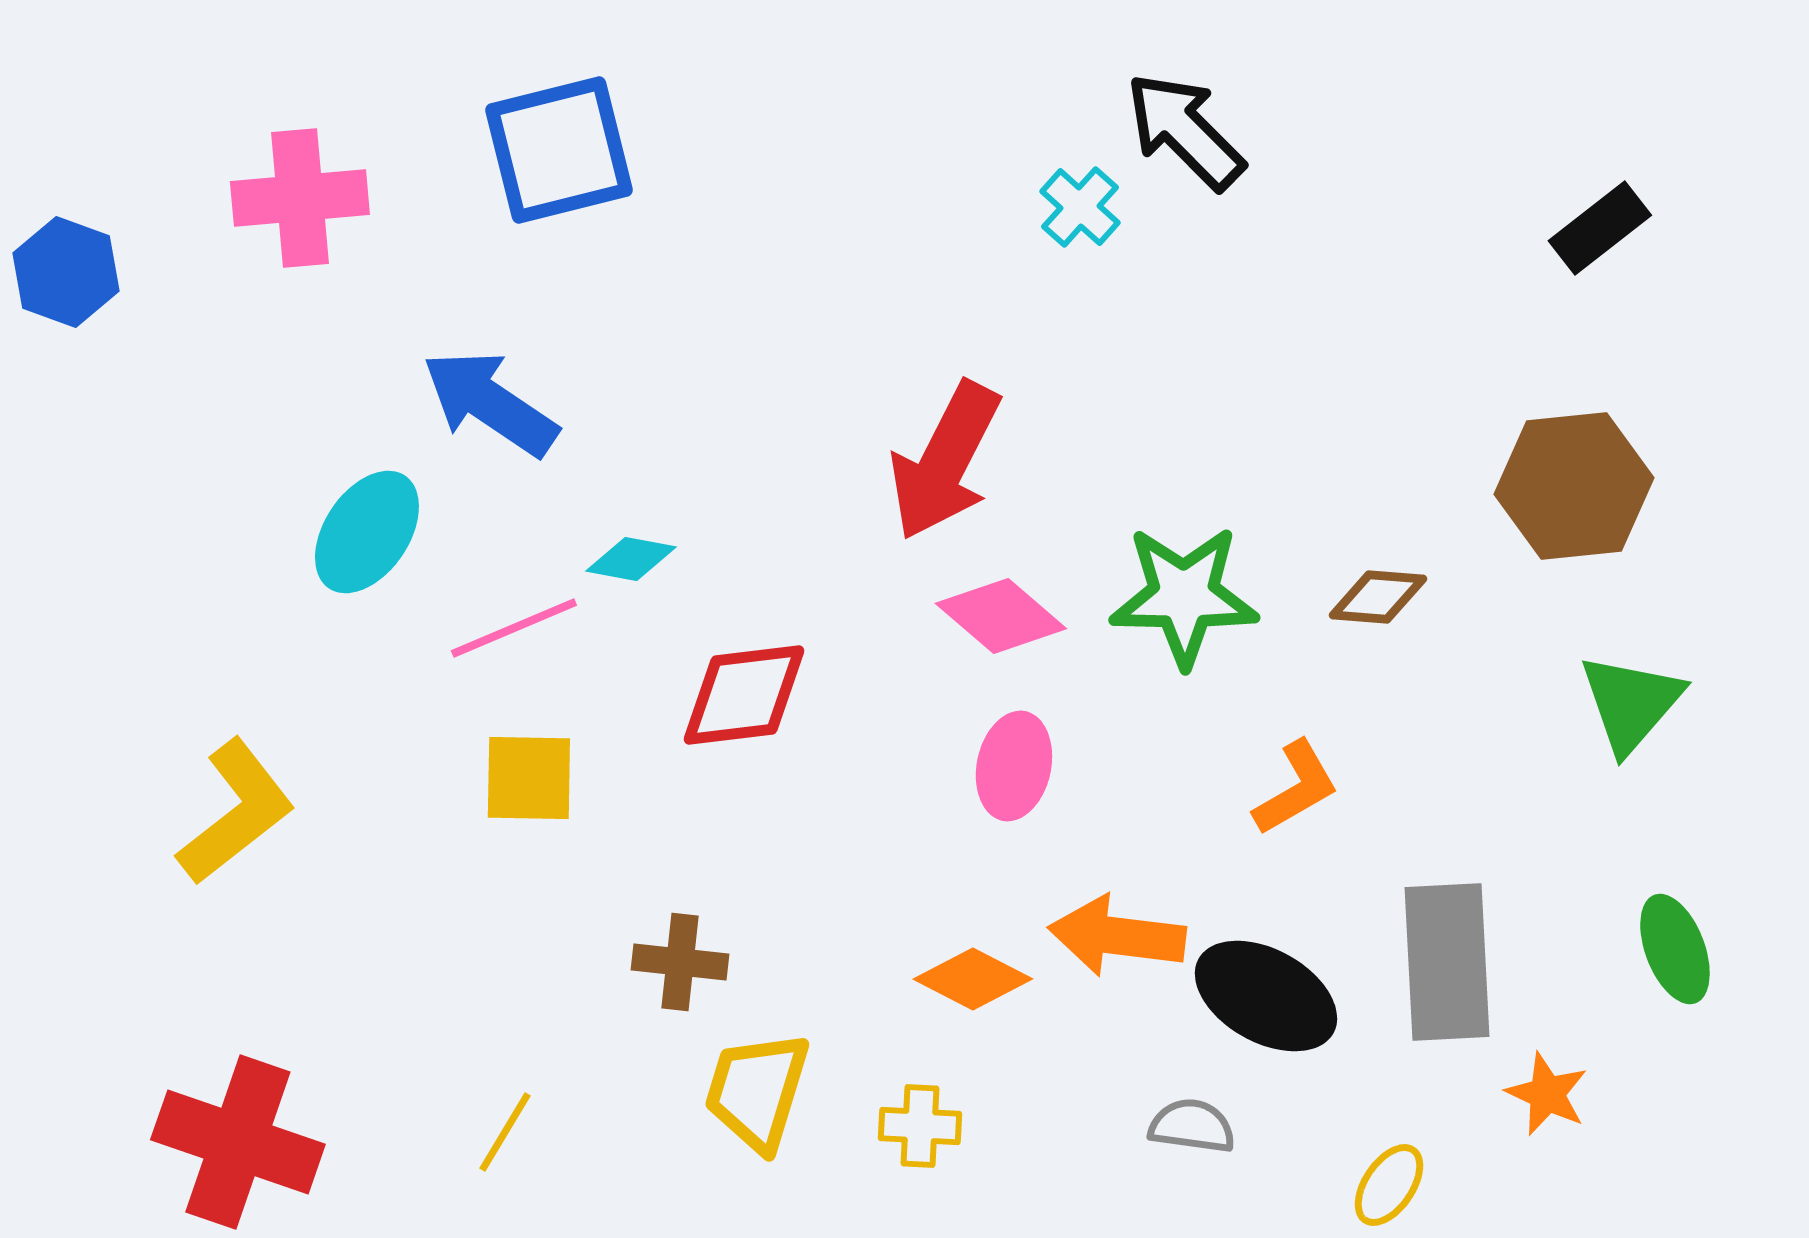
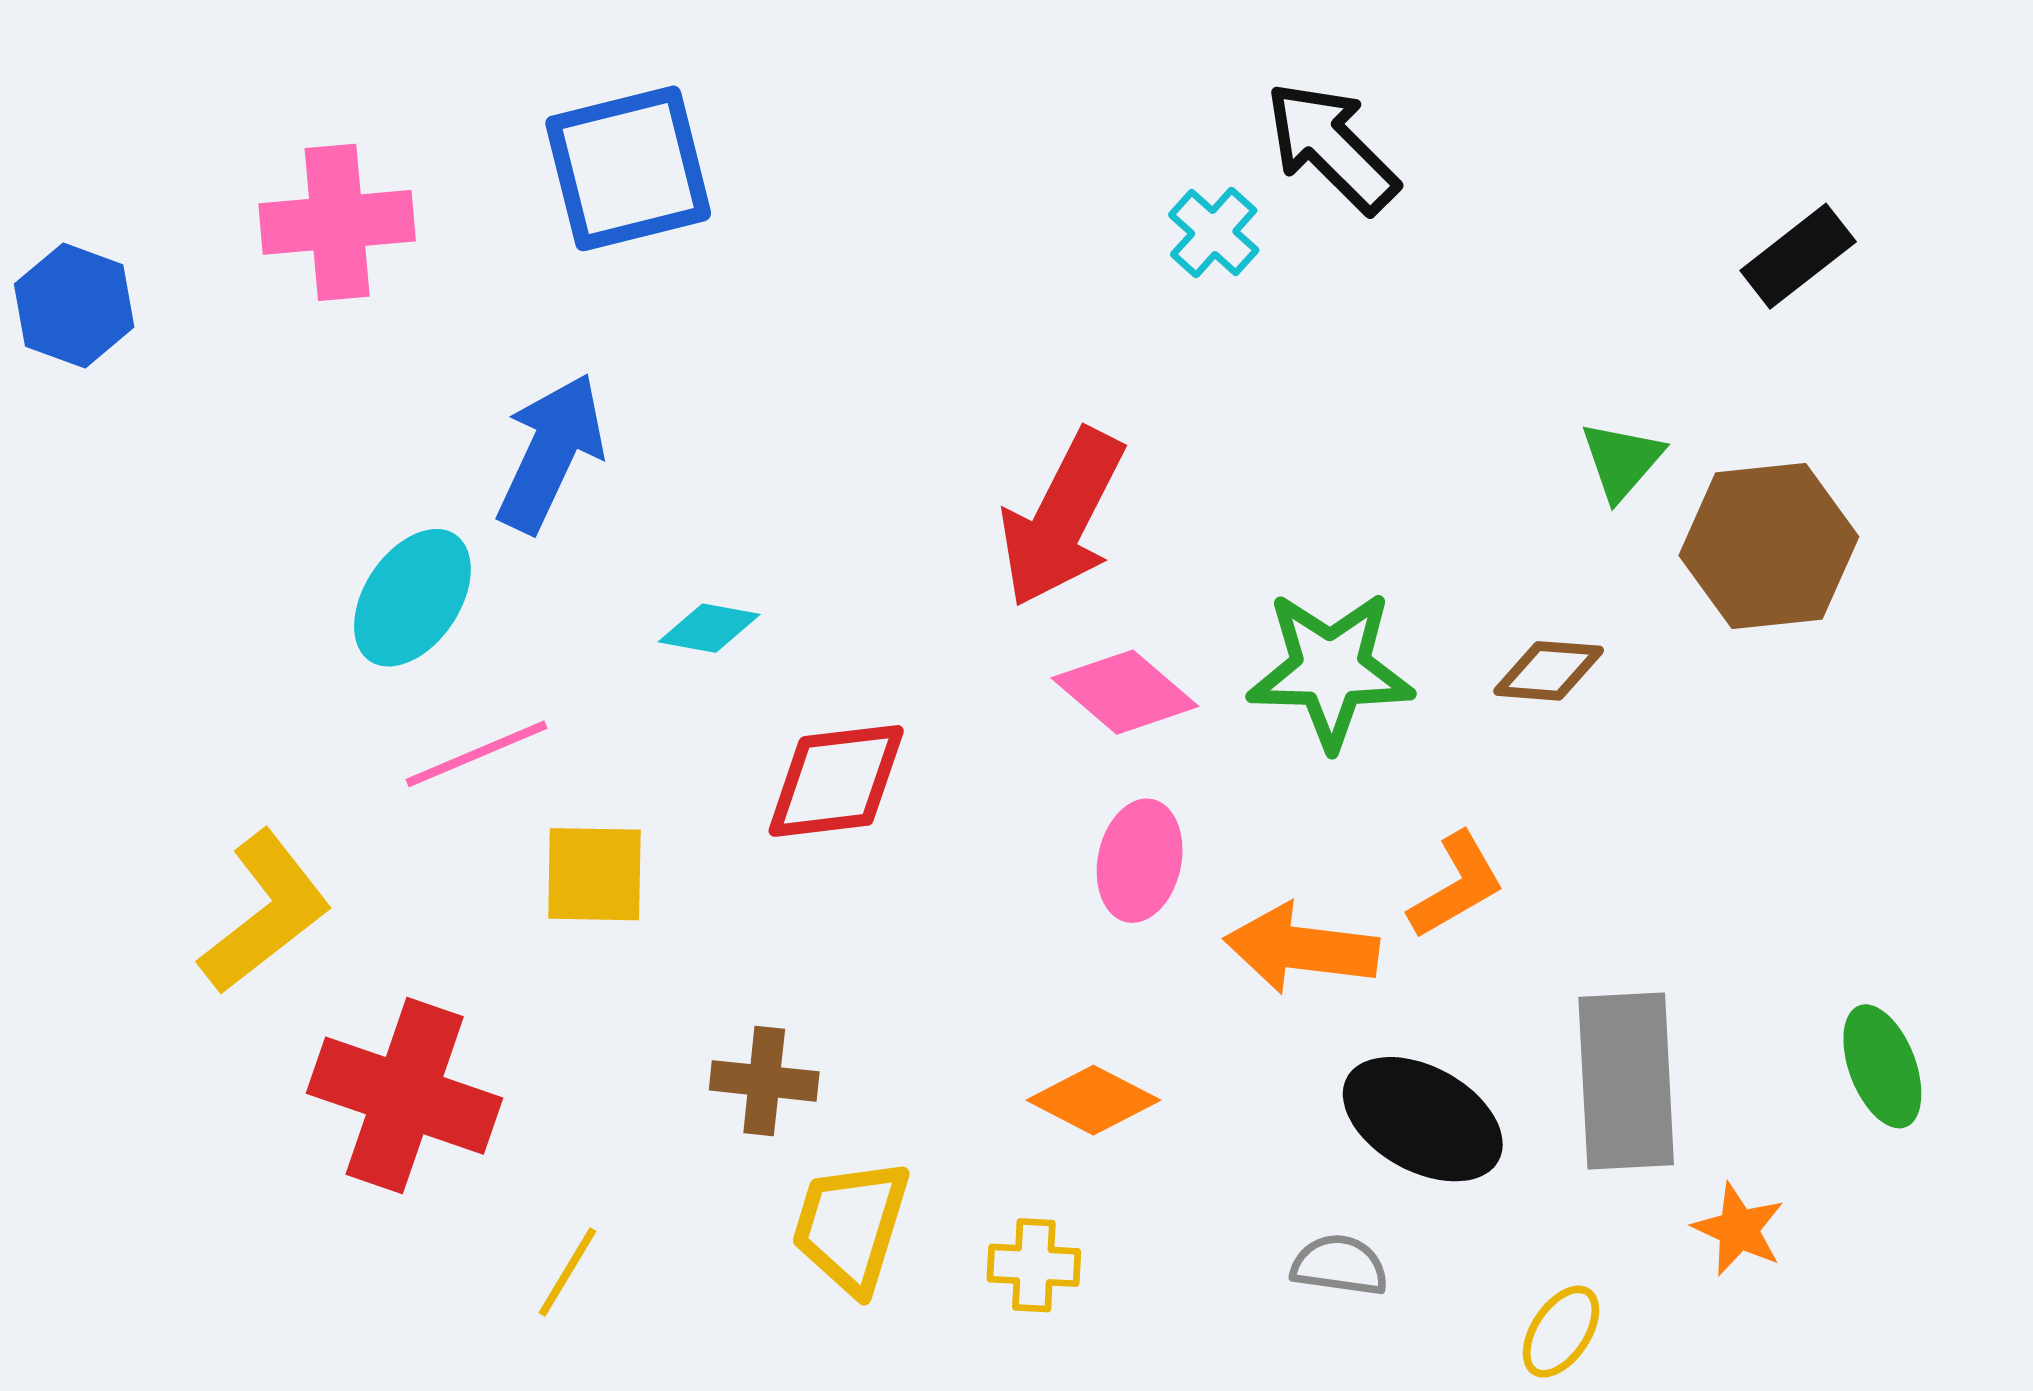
blue arrow: (490, 403) -> (551, 453), turned 81
pink line: (514, 628) -> (476, 754), moved
green triangle: (1631, 703) -> (1622, 461), moved, size x0.7
orange arrow: (1117, 936) -> (1301, 948), moved
red cross: (238, 1142) -> (405, 1096), moved

